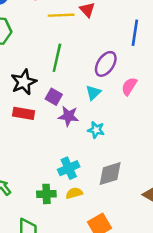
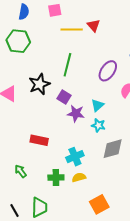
cyan triangle: (93, 93) -> (97, 105), moved
red rectangle: (24, 113) -> (39, 140), moved
gray diamond: (110, 174) -> (113, 149), moved

